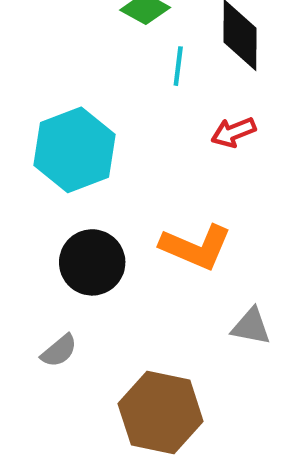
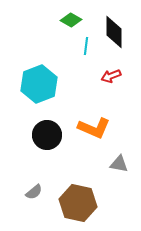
gray semicircle: (59, 351) -> (34, 192), moved

